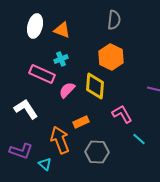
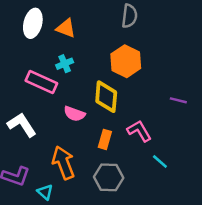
pink semicircle: (67, 90) -> (74, 114), moved, turned -114
orange rectangle: (81, 122) -> (105, 139), moved, turned -49

